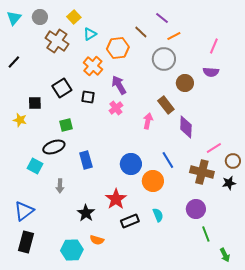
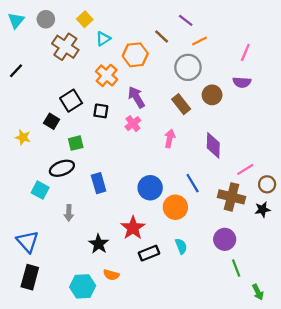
black square: (35, 103) -> (52, 121), moved, turned 32
brown rectangle: (166, 105) -> (181, 104), moved
blue triangle: (24, 211) -> (28, 242), turned -35

